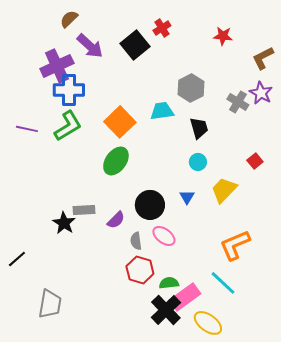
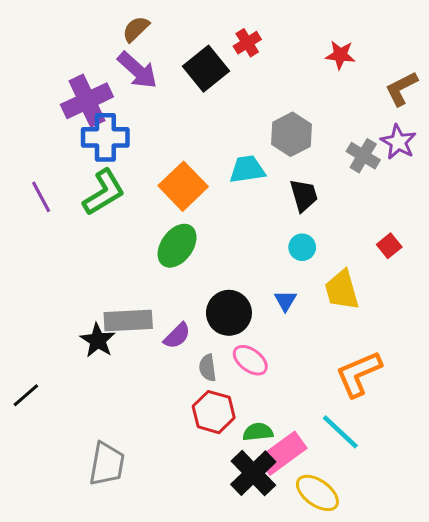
brown semicircle: (69, 19) -> (136, 29), moved
purple line: (27, 129) -> (41, 197), turned 50
yellow trapezoid: (224, 190) -> (342, 290), turned -60
gray rectangle: (84, 210) -> (128, 320), size x1.4
gray trapezoid: (50, 304) -> (107, 464), moved

